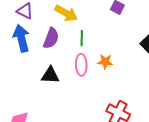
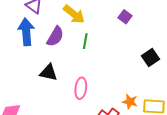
orange star: (105, 62) -> (130, 102), moved
pink ellipse: (81, 65) -> (81, 88), moved

